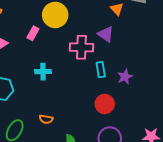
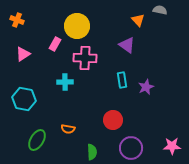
pink cross: (81, 47) -> (85, 58), moved
red circle: (105, 104) -> (113, 120), moved

